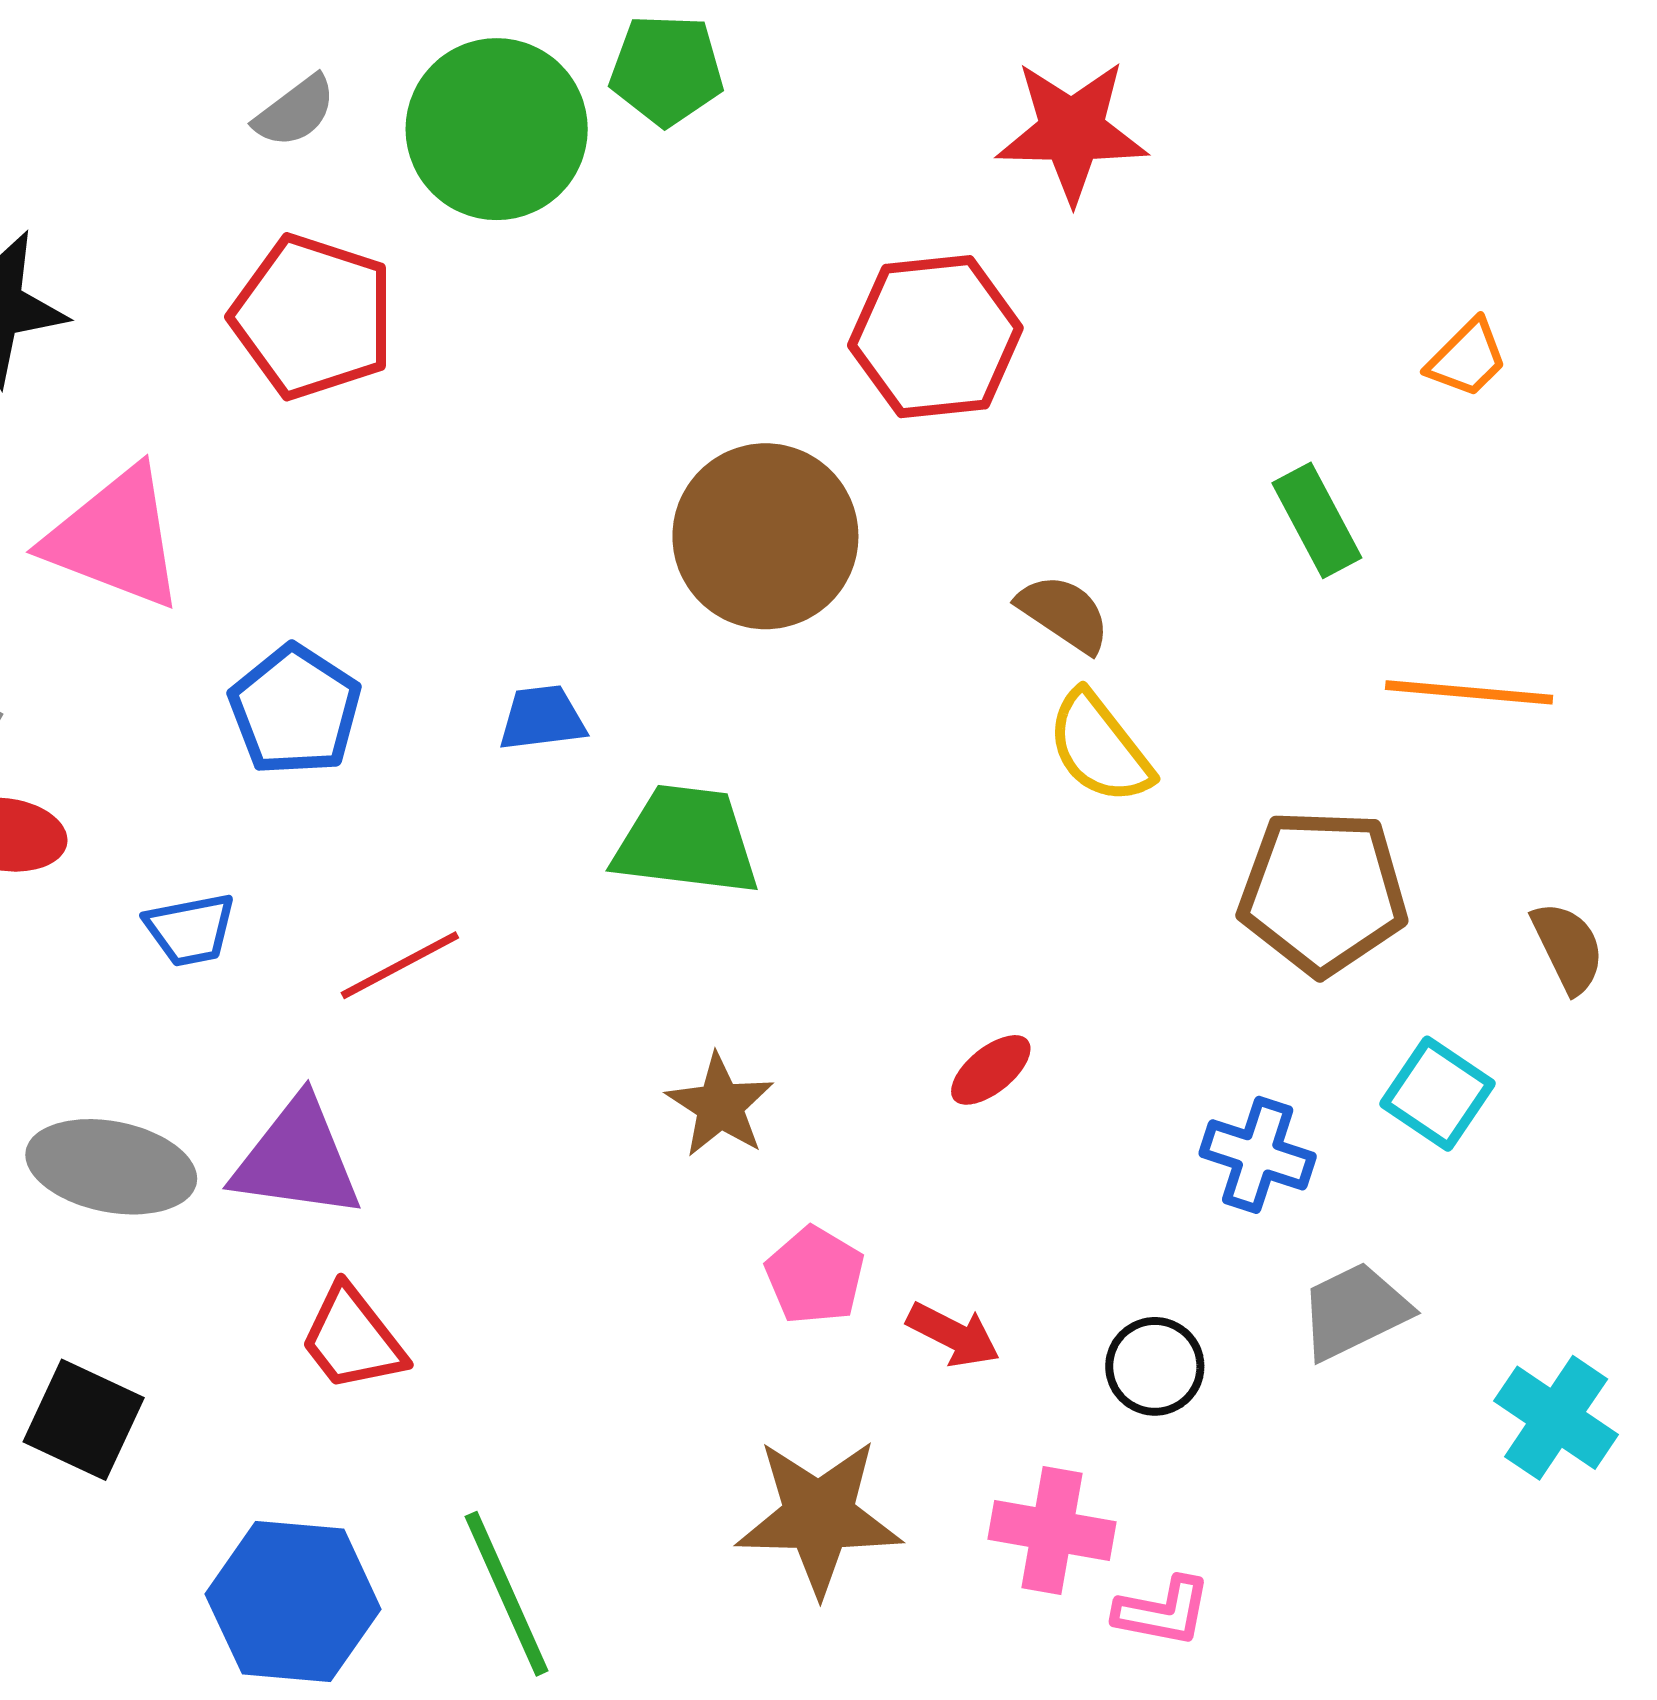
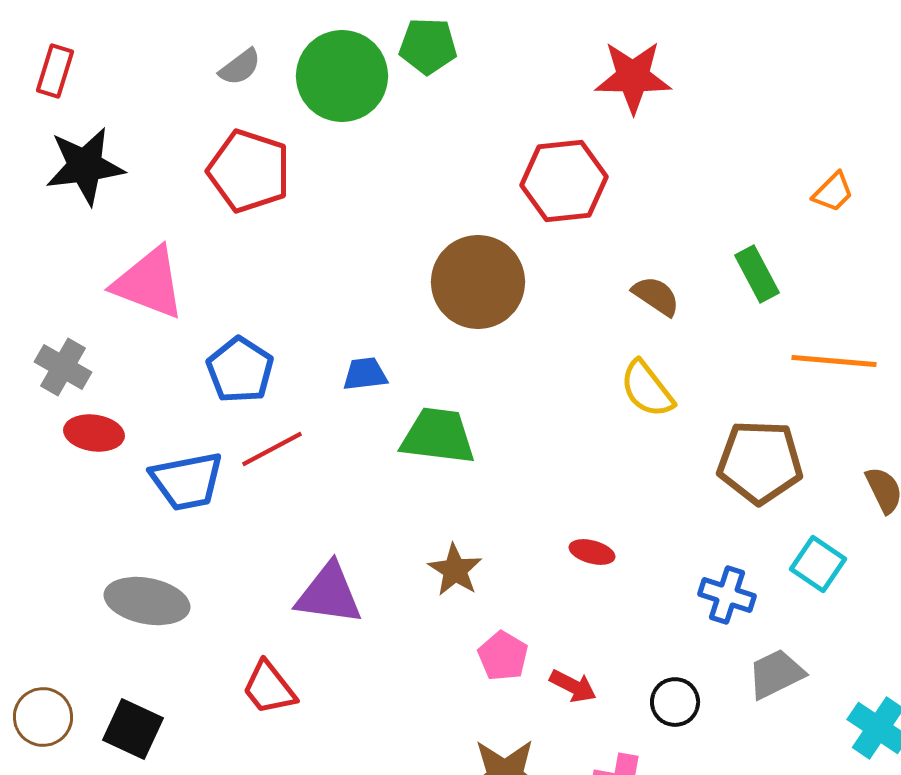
brown semicircle: (1064, 613) -> (656, 296), moved
blue trapezoid: (190, 930) -> (187, 481), size x1.6
red line: (400, 965) -> (272, 449), moved
red ellipse: (991, 1070) -> (592, 552), turned 54
purple triangle: (297, 1159) -> (329, 594), moved

